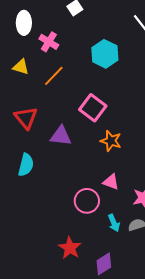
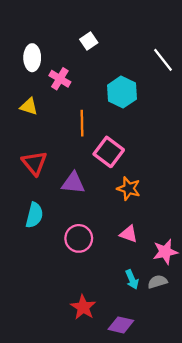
orange line: (54, 76) -> (82, 123), moved, turned -45
pink circle: (87, 201) -> (79, 238), moved
purple diamond: (104, 264) -> (121, 325), turned 45

